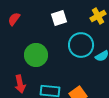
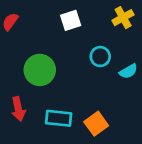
cyan circle: (81, 45) -> (100, 57), size x0.6

